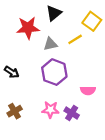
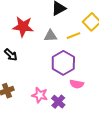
red star: (28, 28) -> (23, 27), moved
purple hexagon: (54, 72) -> (63, 63), moved

